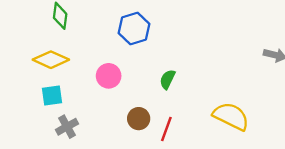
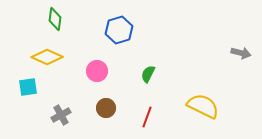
cyan square: (52, 95) -> (28, 87), moved
brown circle: (139, 119) -> (106, 108), moved

